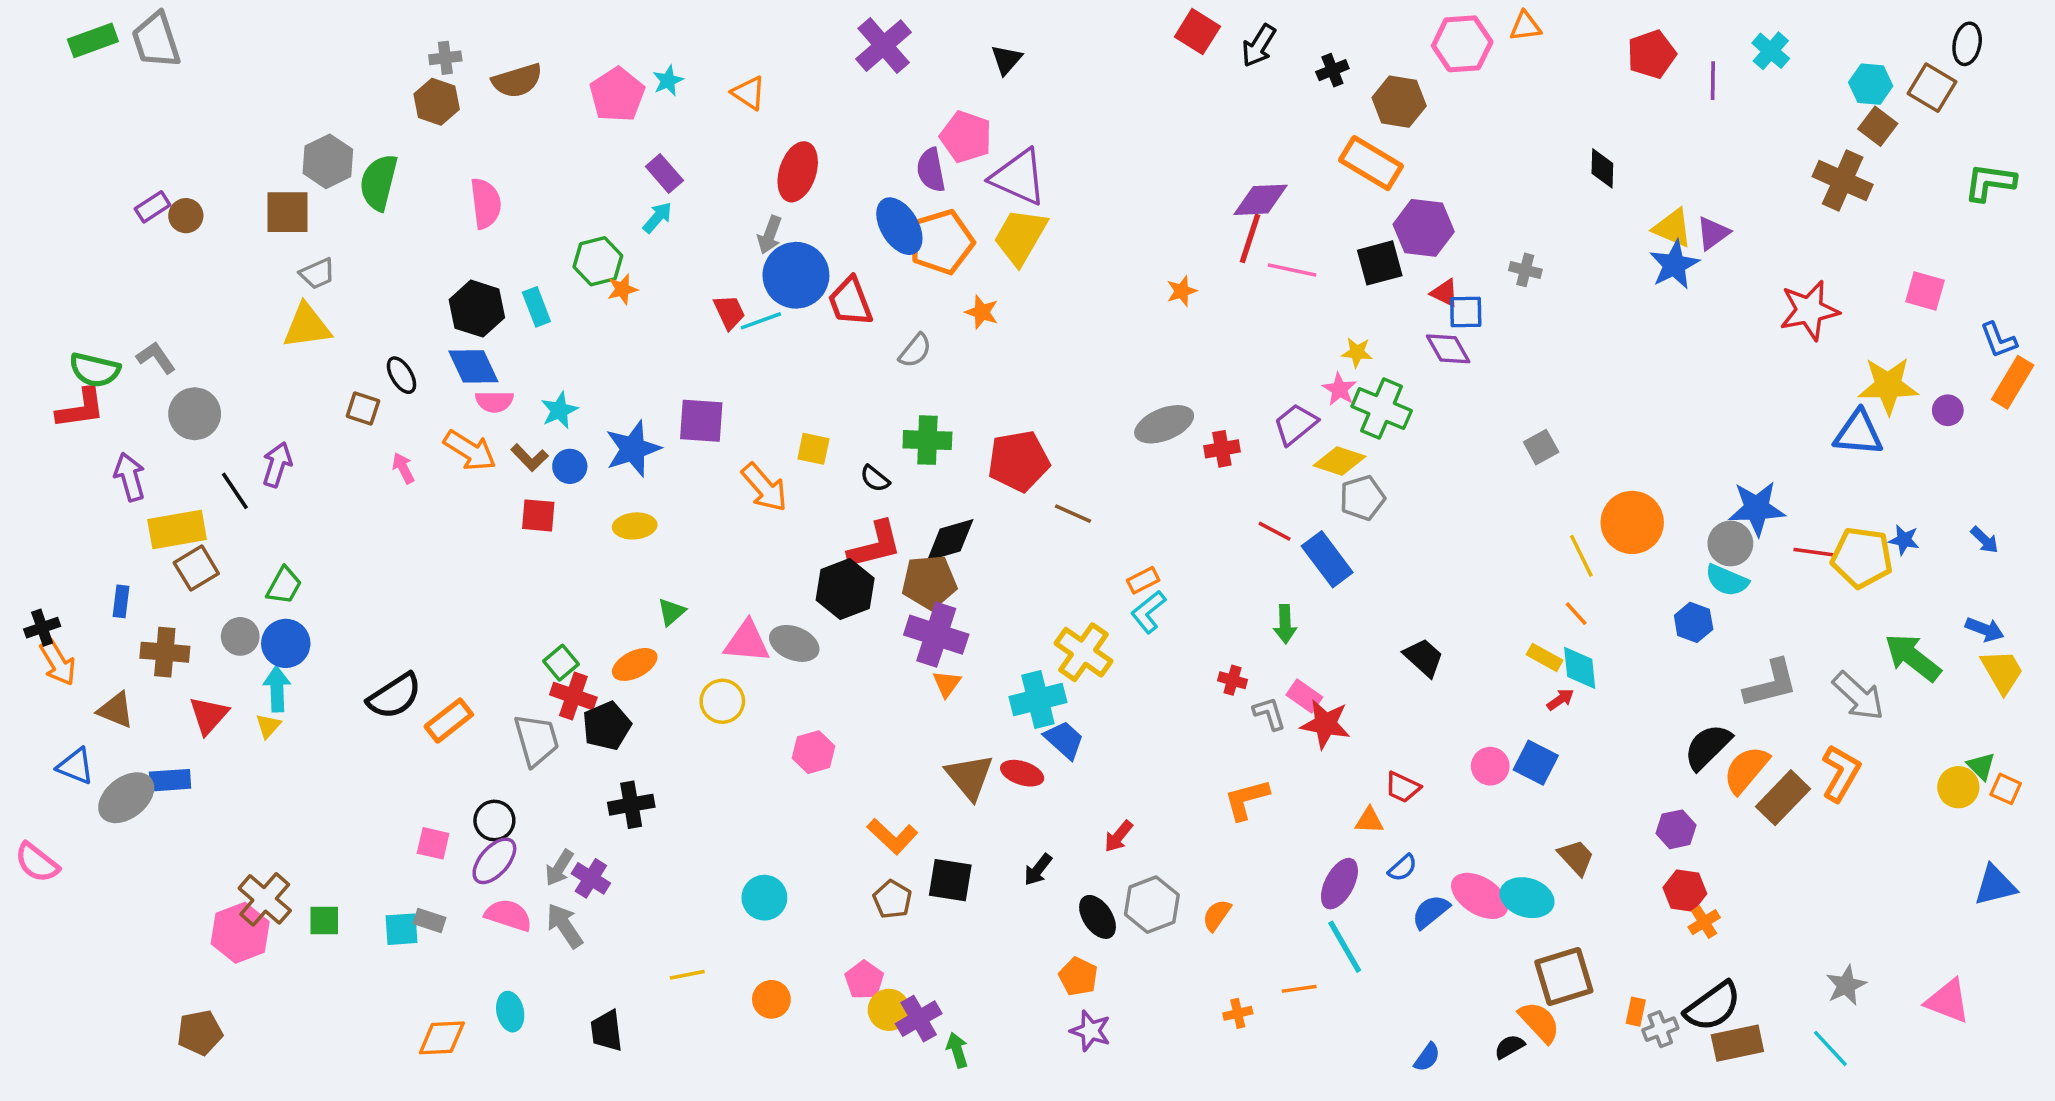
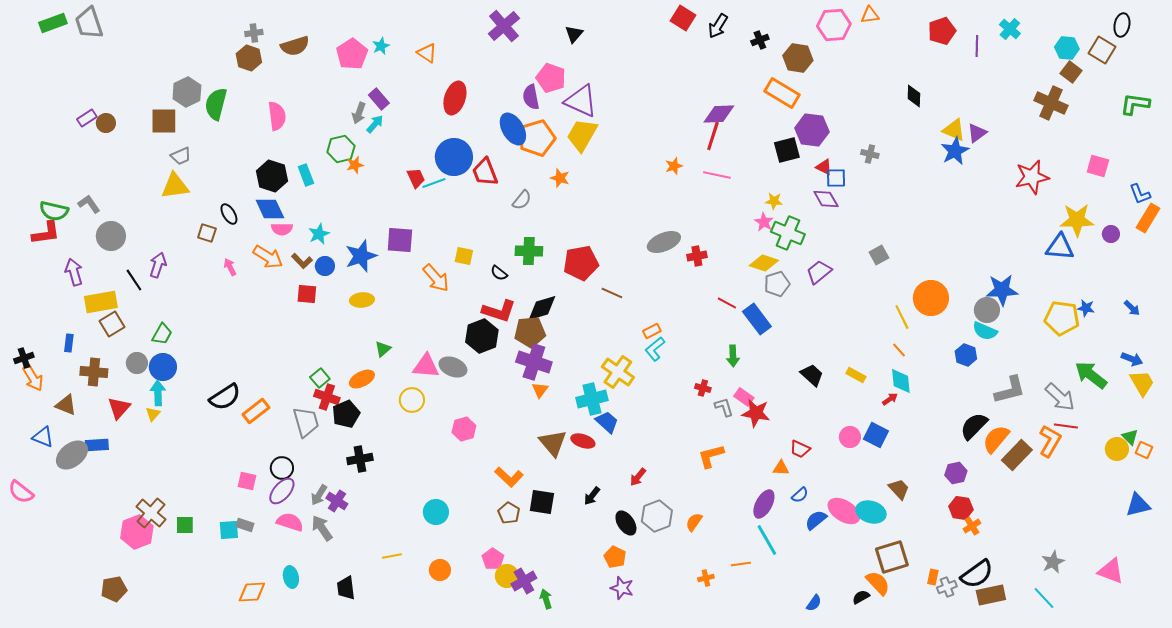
gray arrow: (770, 235) -> (359, 113), moved
pink line: (1292, 270) -> (717, 175), moved
purple trapezoid: (1296, 424) -> (819, 272), moved
red L-shape: (875, 545) -> (499, 311), turned 32
red line: (1815, 552) -> (1066, 426), moved
yellow rectangle: (1545, 657) -> (856, 375), moved

